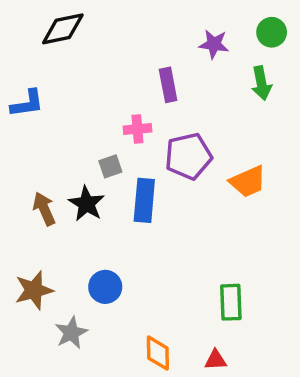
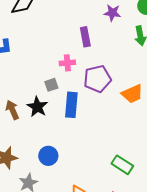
green rectangle: (231, 302) -> (122, 165), turned -55

